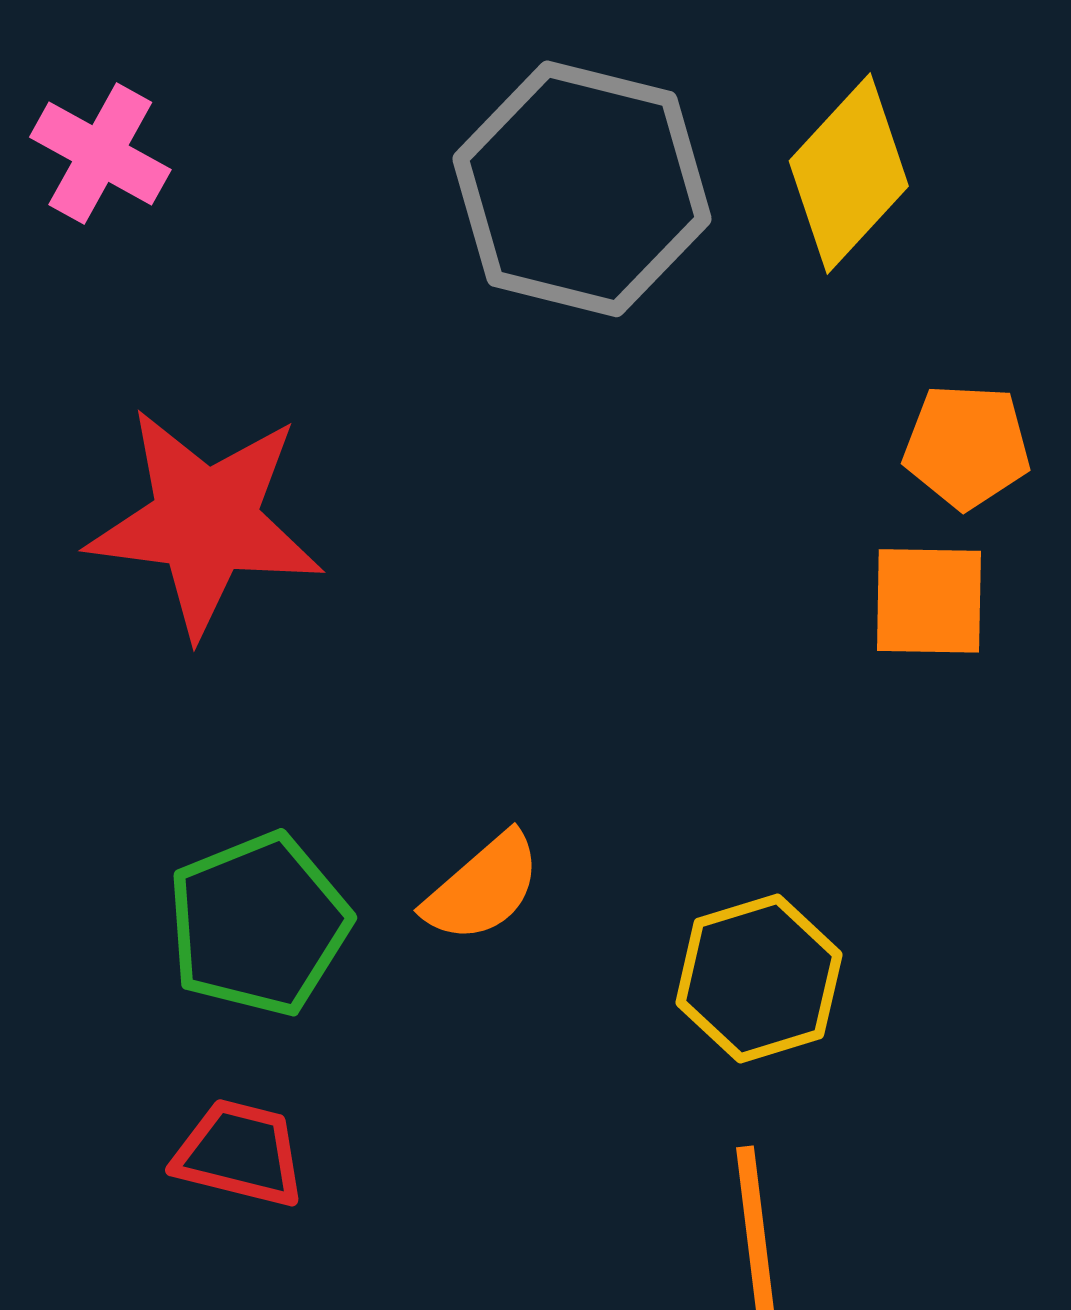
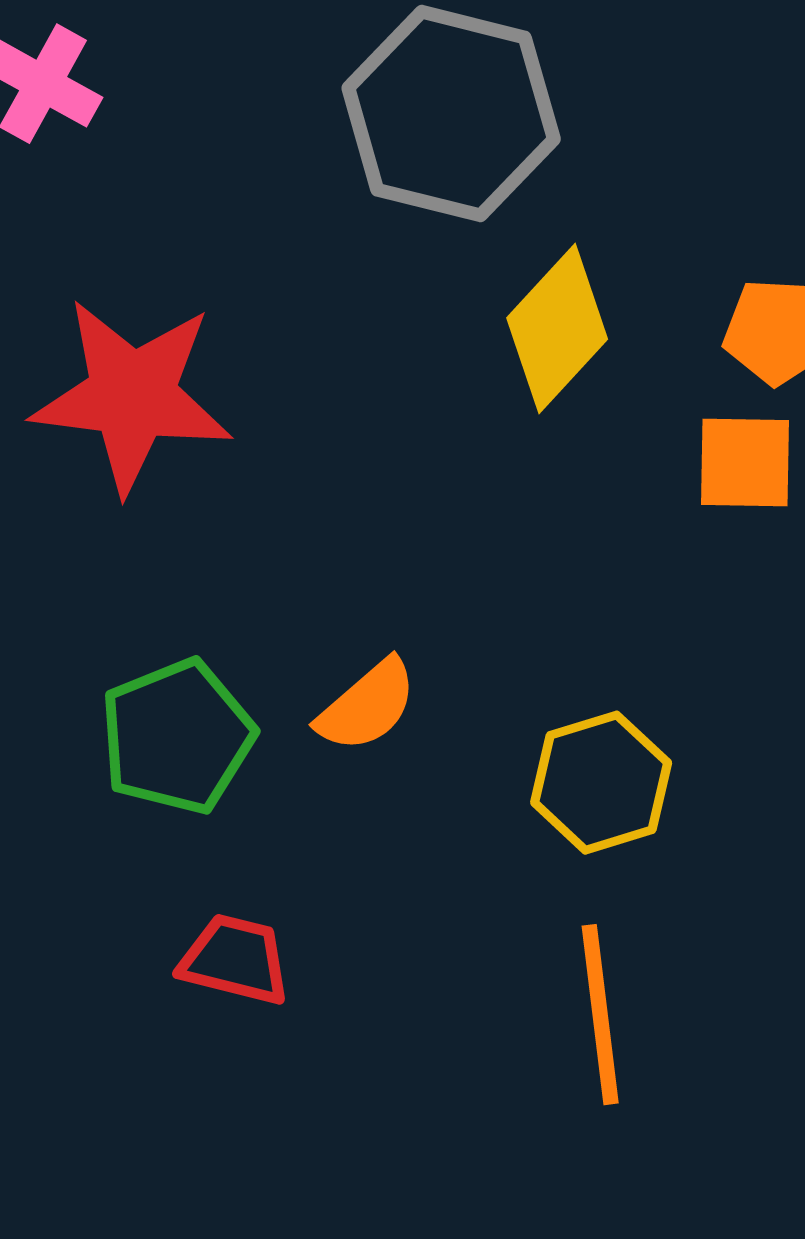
yellow diamond: (849, 174) -> (557, 329), moved
red trapezoid: (240, 1153) -> (235, 960), moved

